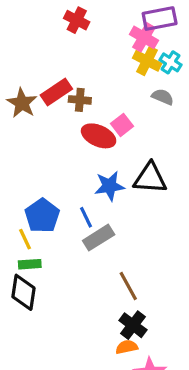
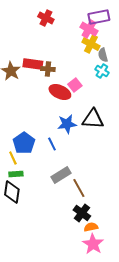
cyan cross: (171, 62) -> (102, 71), moved
red rectangle: (56, 92) -> (33, 64), turned 42
gray semicircle: (163, 97) -> (103, 55), moved, turned -128
gray rectangle: (99, 238) -> (61, 175), moved
orange semicircle: (127, 347) -> (91, 227), moved

